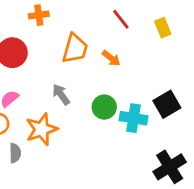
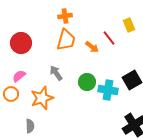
orange cross: (39, 15) -> (65, 16), moved
red line: (121, 19) -> (109, 38), moved
gray semicircle: (15, 153) -> (30, 126), moved

